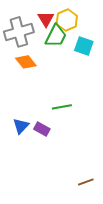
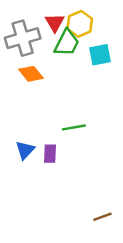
cyan square: (84, 46) -> (100, 55), turned -30
purple rectangle: (42, 129) -> (50, 154), turned 63

